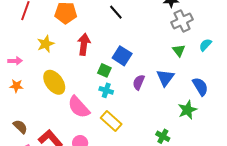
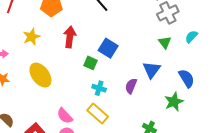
purple semicircle: (139, 82) -> (131, 86), moved
cyan cross: (106, 90) -> (99, 88), moved
pink semicircle: (79, 107) -> (65, 116), moved, size x0.7

